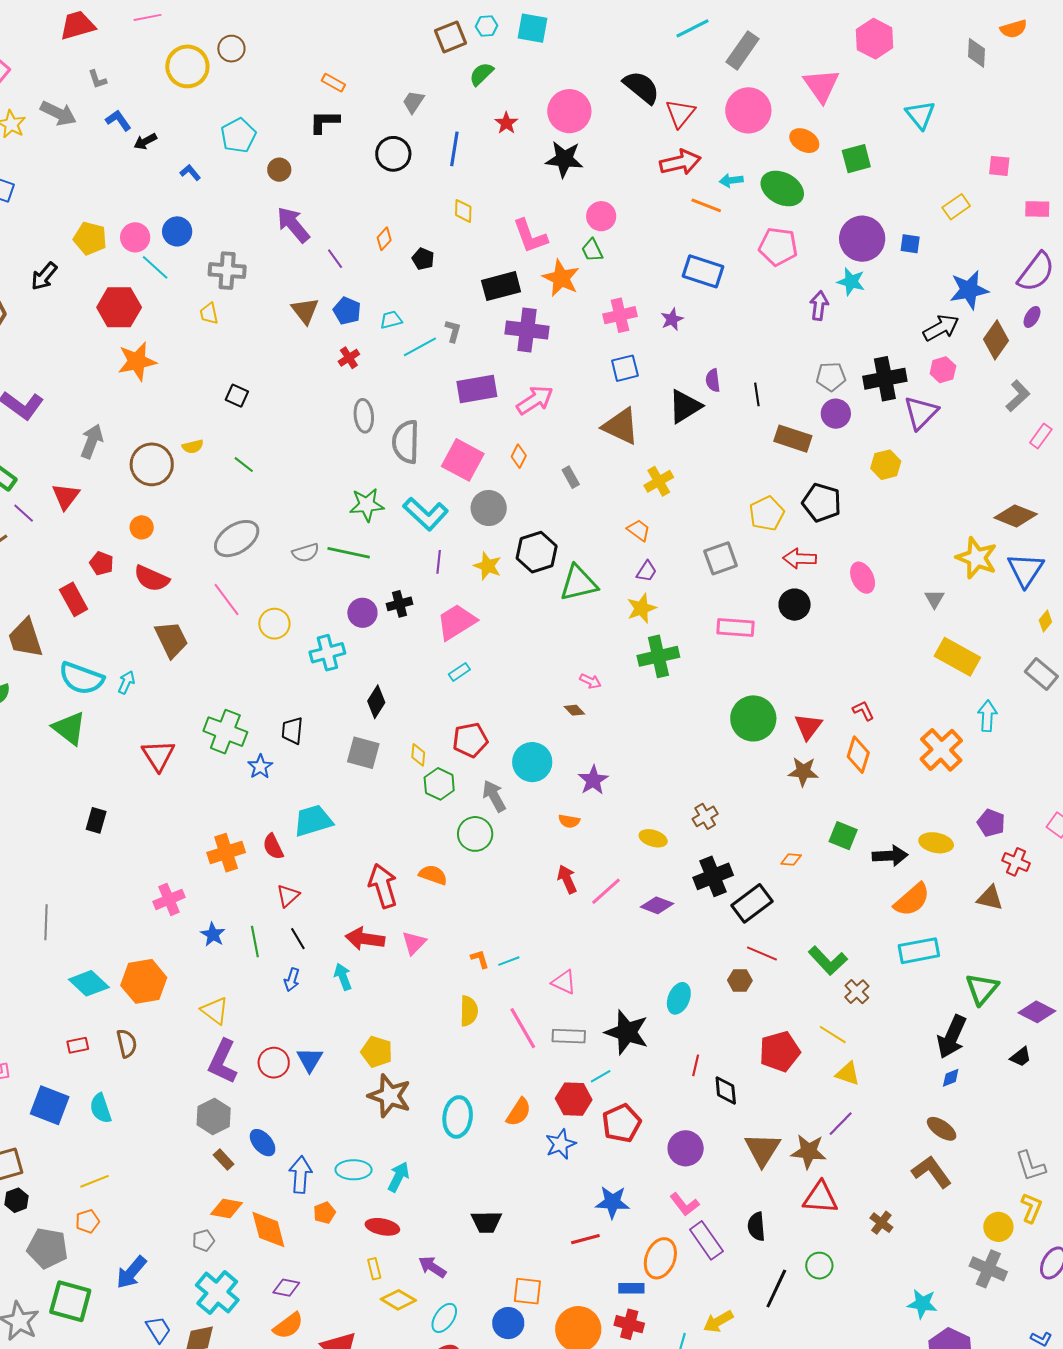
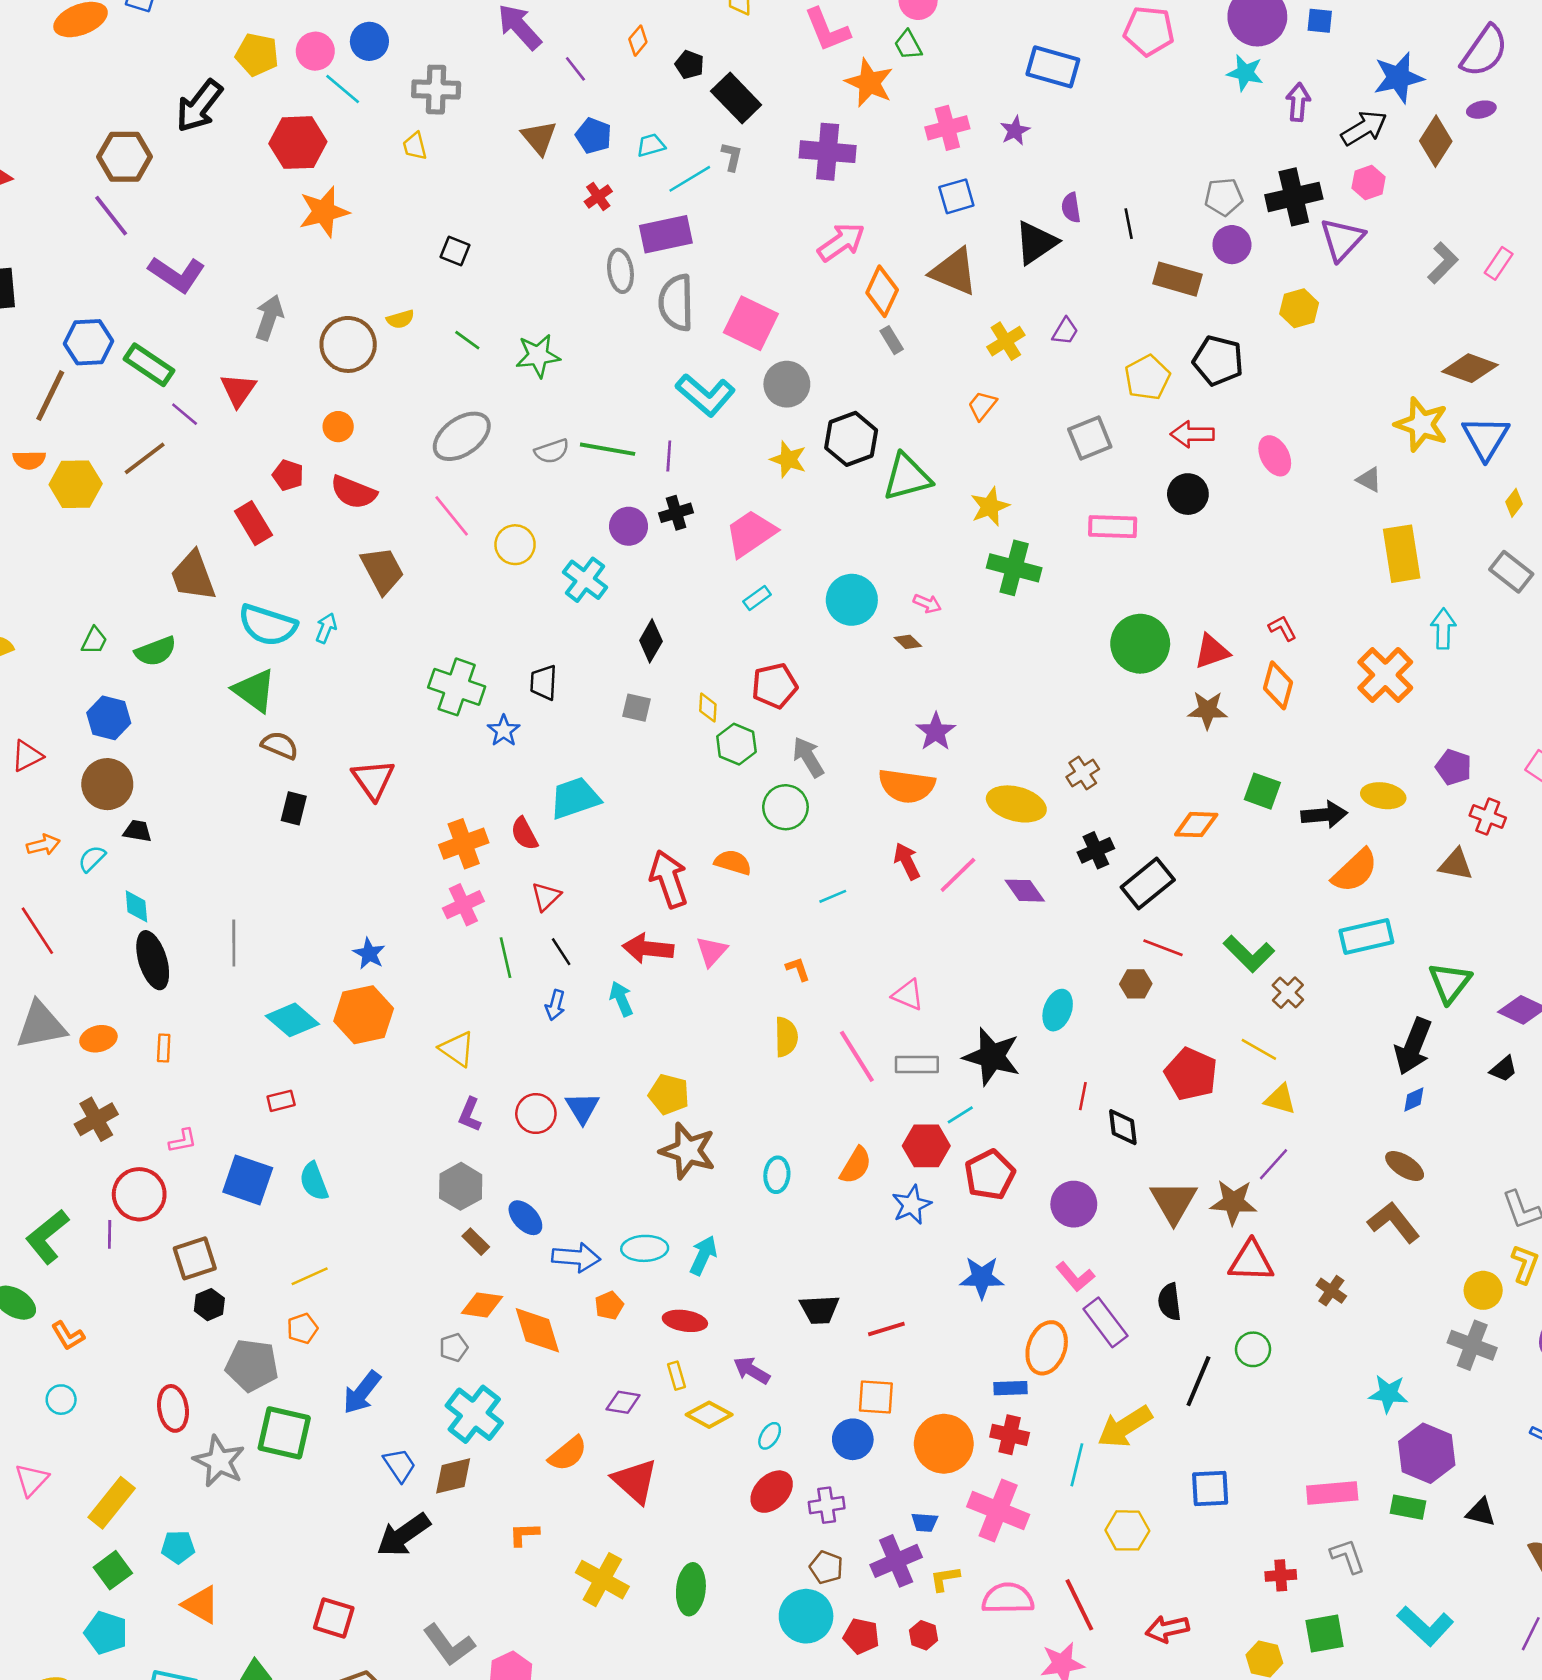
black arrow: (44, 276) -> (199, 106), size x1.4
black rectangle: (501, 286) -> (736, 98), moved, turned 63
purple arrow: (819, 306) -> (1298, 102), moved
purple ellipse: (1032, 317) -> (1481, 110), turned 50
purple rectangle: (477, 389) -> (666, 234), moved
gray L-shape: (1018, 396) -> (1443, 263), moved
orange diamond: (519, 456) -> (882, 291), moved, size x1.6
green star: (367, 505) -> (538, 356), moved
orange trapezoid: (639, 530) -> (982, 406), turned -85
purple line: (439, 562) -> (669, 456), moved
purple trapezoid: (647, 571) -> (1065, 331), moved
gray triangle: (935, 599) -> (1369, 480), turned -30
cyan cross: (327, 653) -> (585, 580), turned -36
green cross: (658, 656) -> (1014, 568), turned 30
yellow rectangle: (957, 657) -> (1402, 554), turned 54
red triangle: (808, 727) -> (1212, 651), turned 36
gray square: (363, 753) -> (636, 708), size x0.7
red triangle: (158, 755) -> (373, 780), moved
cyan circle: (532, 762) -> (852, 600), moved
orange semicircle: (569, 821) -> (907, 786), size x2.0
yellow ellipse: (653, 838) -> (1016, 804), size x1.6
orange diamond: (791, 860) -> (1196, 825), size x1.6
black cross: (713, 876) -> (1096, 850), size x0.7
pink cross: (169, 899) -> (463, 905), moved
purple diamond: (657, 905) -> (1025, 891), turned 36
blue star: (213, 935) -> (369, 954), moved
cyan line: (509, 961) -> (833, 896), moved
brown semicircle: (127, 1043) -> (280, 745), moved, turned -52
red pentagon: (780, 1052) -> (1191, 1074), turned -30
purple L-shape: (223, 1062) -> (470, 1115), size x0.6
cyan ellipse: (458, 1117) -> (777, 1175), size x0.7
blue arrow: (301, 1175) -> (576, 1257), turned 93
red line: (585, 1239) -> (886, 1329), moved
purple diamond: (286, 1288) -> (623, 1402), moved
cyan ellipse: (444, 1318) -> (770, 1436), size x0.7
yellow arrow: (718, 1321) -> (1125, 1427), size x1.4

